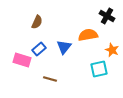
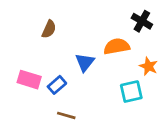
blue rectangle: (39, 49) -> (57, 85), moved
brown line: (50, 79) -> (66, 115), moved

